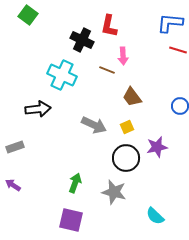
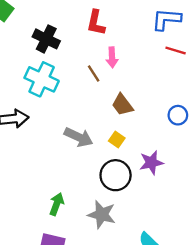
black cross: (82, 40) -> (46, 39), moved
brown line: (107, 70) -> (94, 74), turned 35
yellow square: (127, 127) -> (117, 139), turned -32

